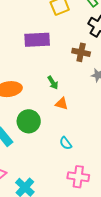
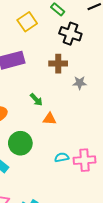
cyan semicircle: (66, 143) -> (62, 157), turned 128
pink cross: (78, 177) -> (85, 160), moved

